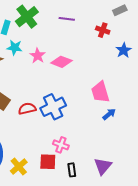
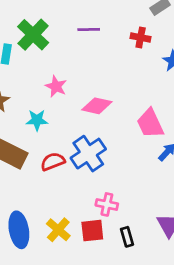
cyan star: (15, 48) -> (37, 120), moved
pink diamond: (61, 62) -> (97, 106), moved
yellow cross: (19, 167) -> (58, 230), moved

